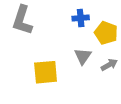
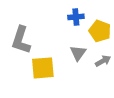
gray L-shape: (22, 20) -> (21, 40), moved

